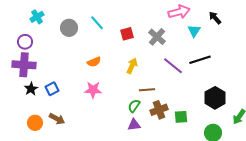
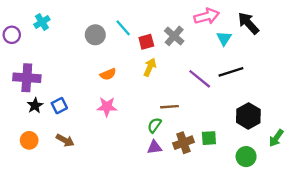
black arrow: (215, 18) -> (248, 23), size x1.5
cyan line: (97, 23) -> (123, 28), moved
gray circle: (69, 28) -> (95, 35), moved
gray cross: (157, 37) -> (174, 36), moved
purple circle: (25, 42) -> (12, 35), moved
yellow arrow: (132, 66) -> (150, 67), moved
brown cross: (159, 110) -> (183, 143), moved
orange circle: (35, 123) -> (29, 140), moved

